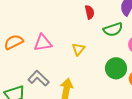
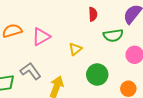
pink triangle: (43, 43) -> (41, 37), turned -30
green circle: (116, 68) -> (97, 75), moved

